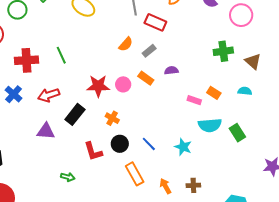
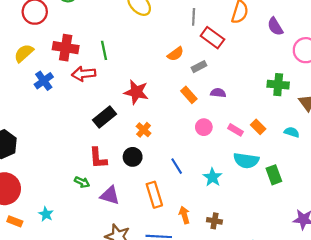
pink circle: (123, 84) -> (204, 127), moved
red arrow: (49, 95) -> (84, 74), moved
purple triangle: (46, 131) -> (110, 195), moved
black circle: (120, 144) -> (133, 157), moved
red L-shape: (93, 151) -> (98, 158), moved

